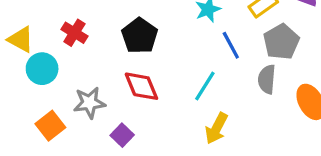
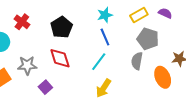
gray pentagon: (281, 42) -> (148, 39), turned -30
blue line: (231, 45) -> (105, 37), moved

